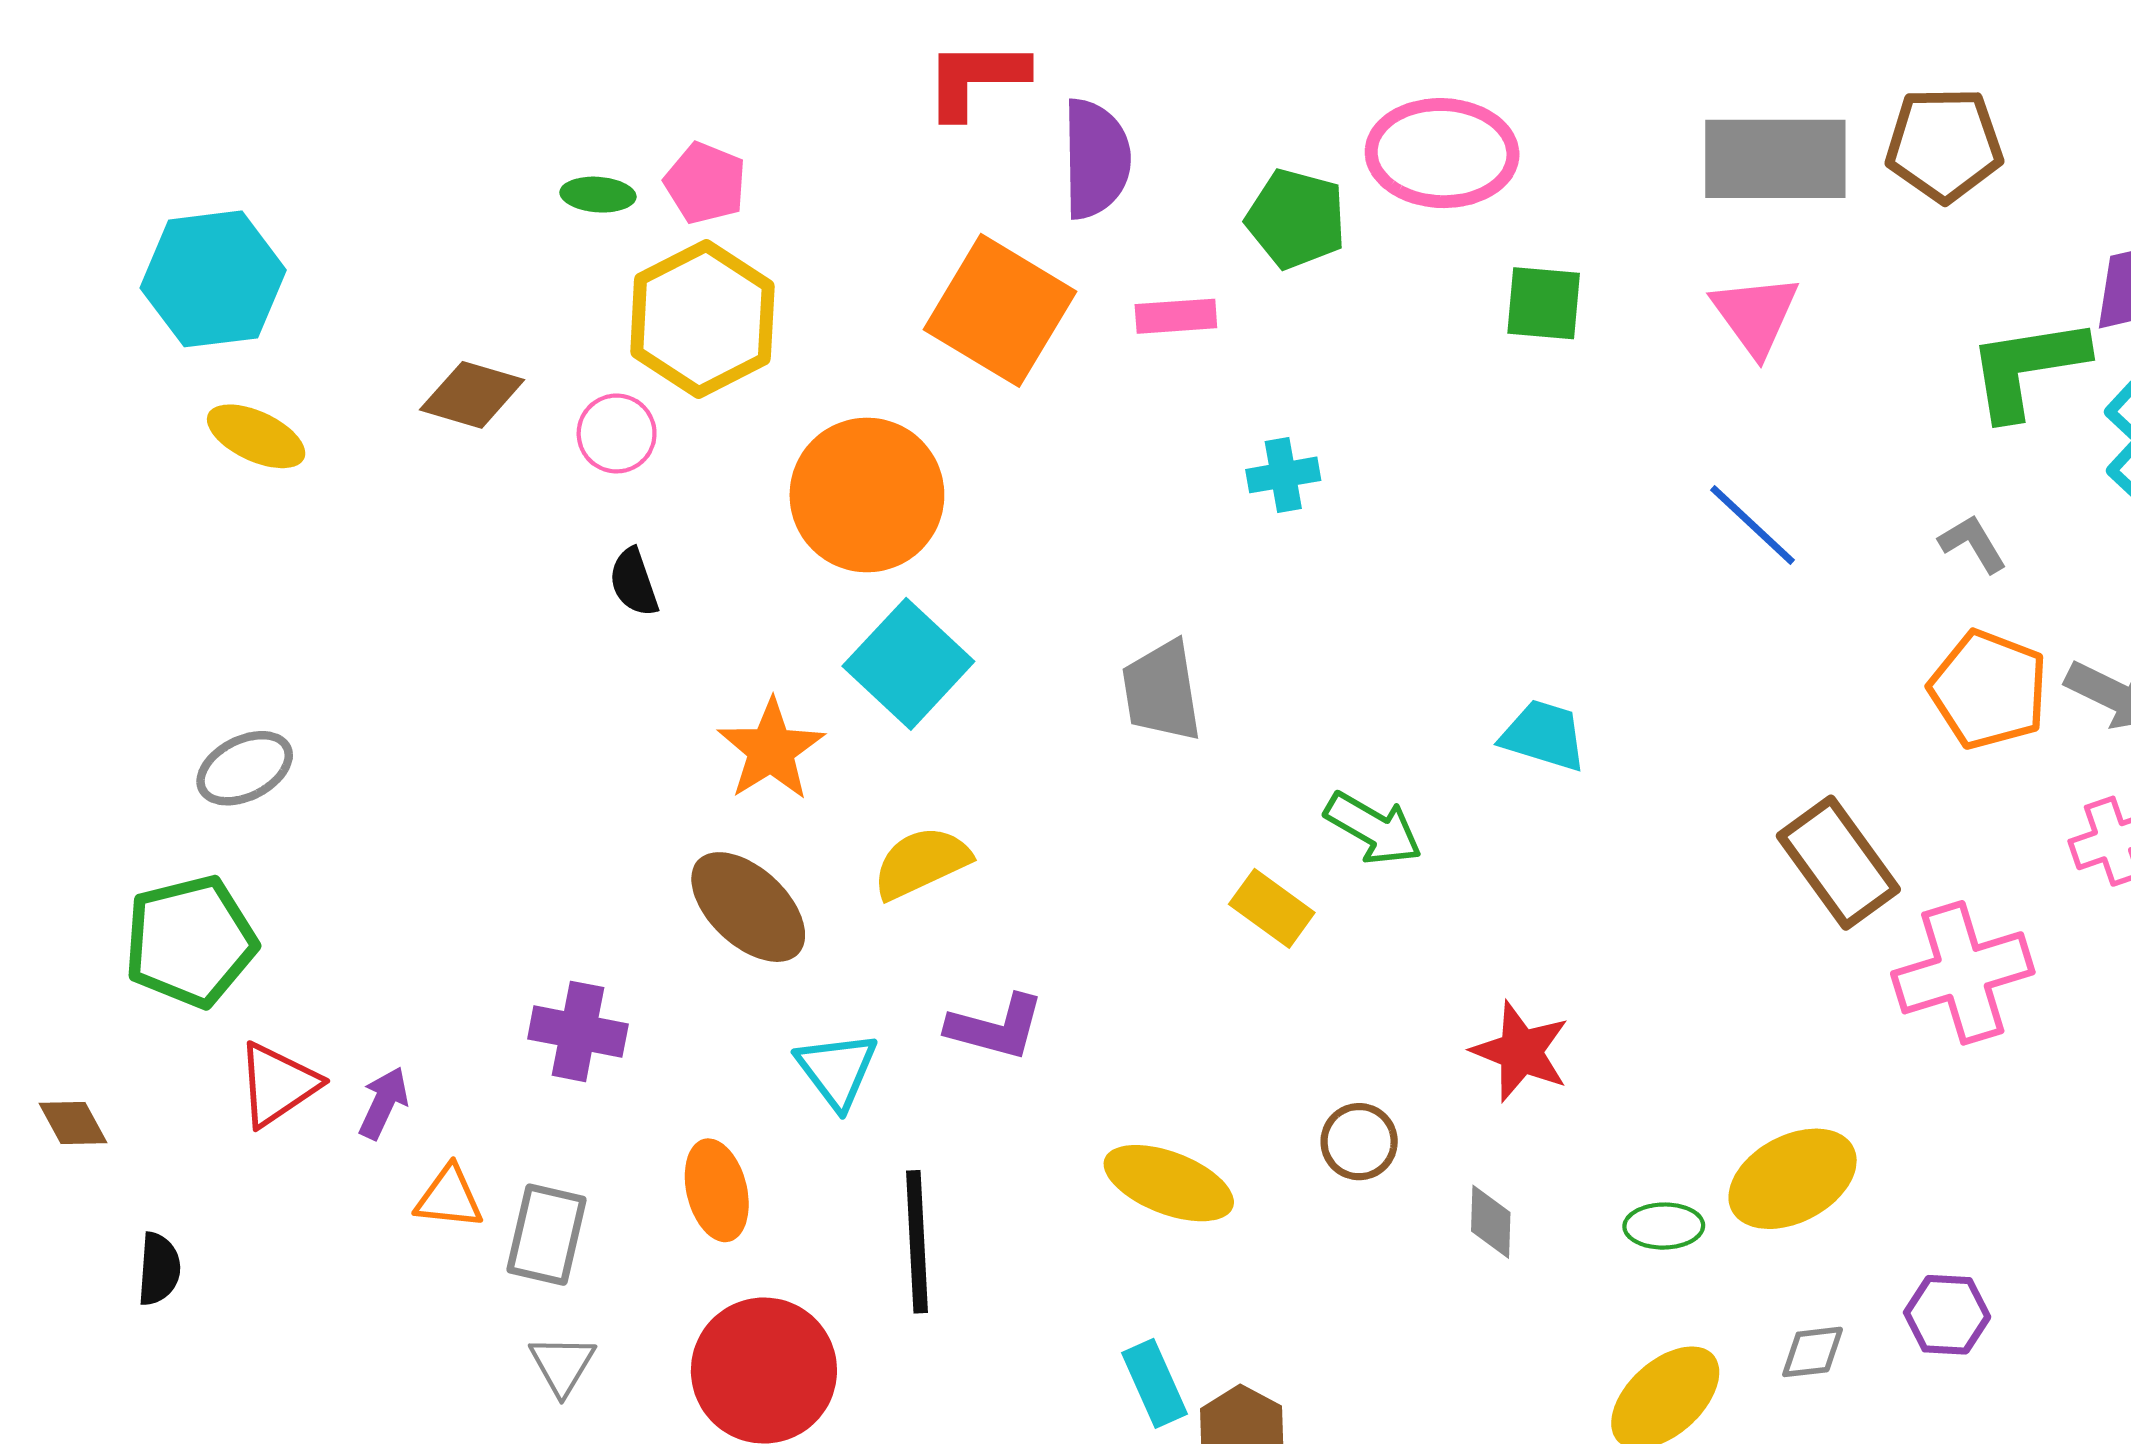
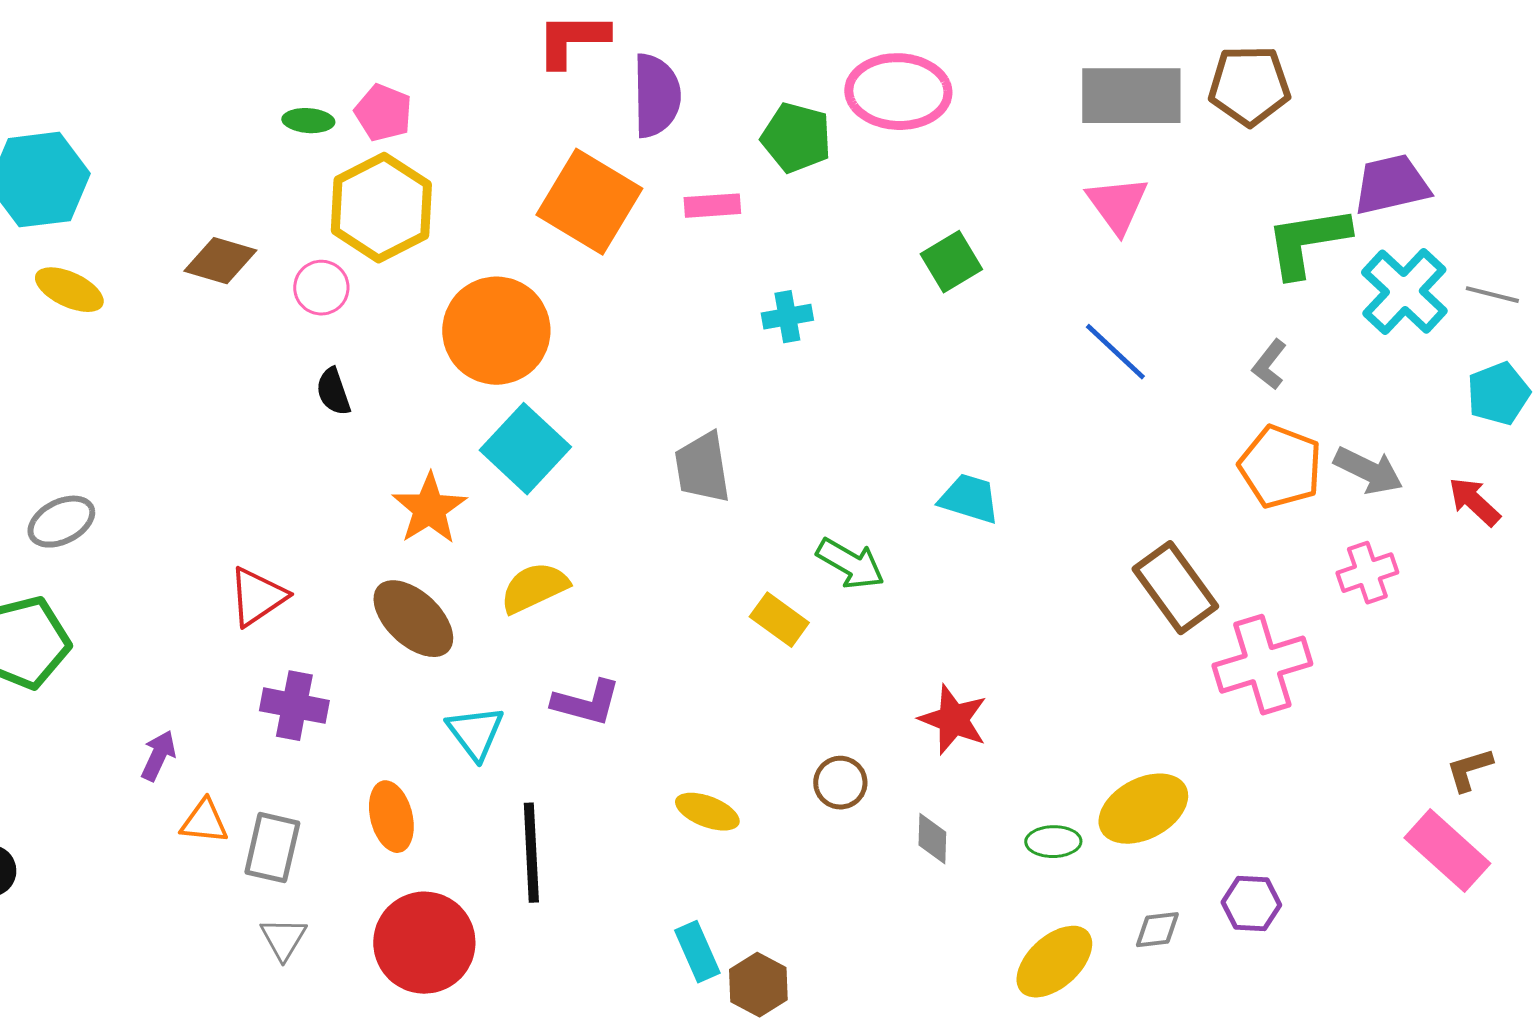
green square: (1544, 303) -> (951, 262), moved, turned -36
gray L-shape: (1973, 544) -> (1269, 365), turned -111
red triangle: (278, 1084) -> (257, 597), moved
yellow ellipse: (1169, 1183) -> (707, 812), size x0.7

